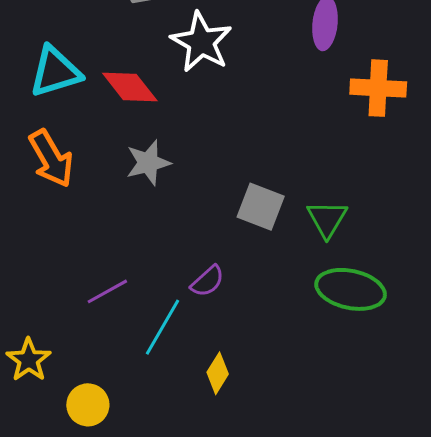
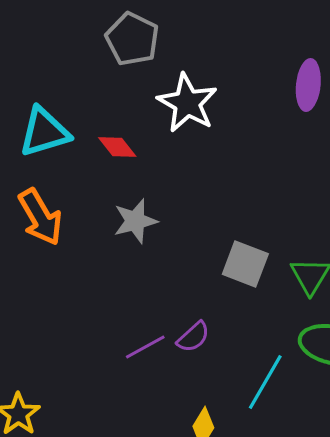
red diamond: (130, 87) -> (117, 147), size x0.7
purple line: (107, 291) -> (145, 347), moved
cyan line: (162, 327) -> (265, 382), moved

